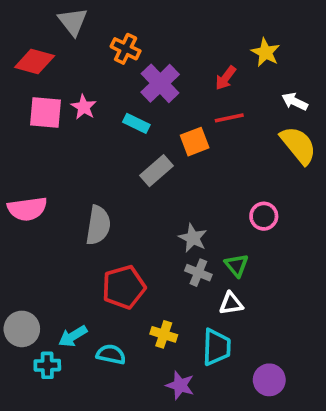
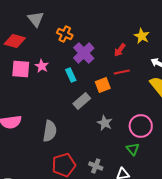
cyan rectangle: (136, 123) -> (71, 75), turned 40
pink circle: (264, 216) -> (141, 126), size x1.5
gray star: (193, 238) -> (105, 123), moved
green triangle: (236, 265) -> (133, 149), moved
gray cross: (198, 273) -> (96, 166), moved

